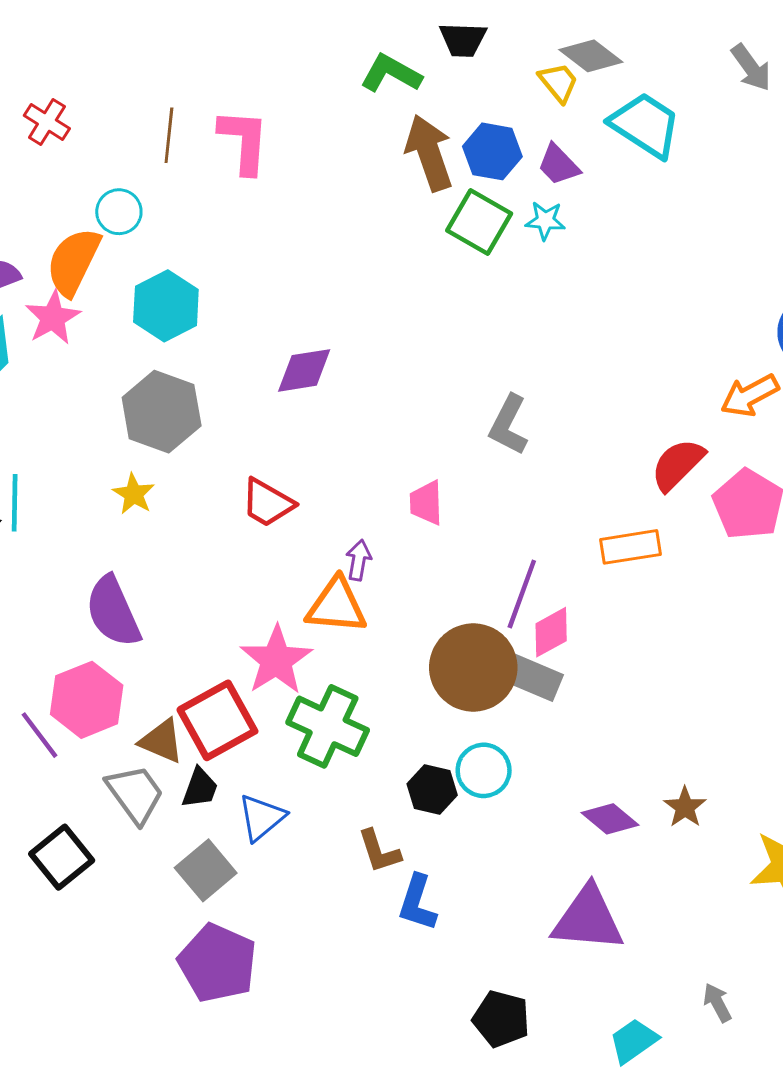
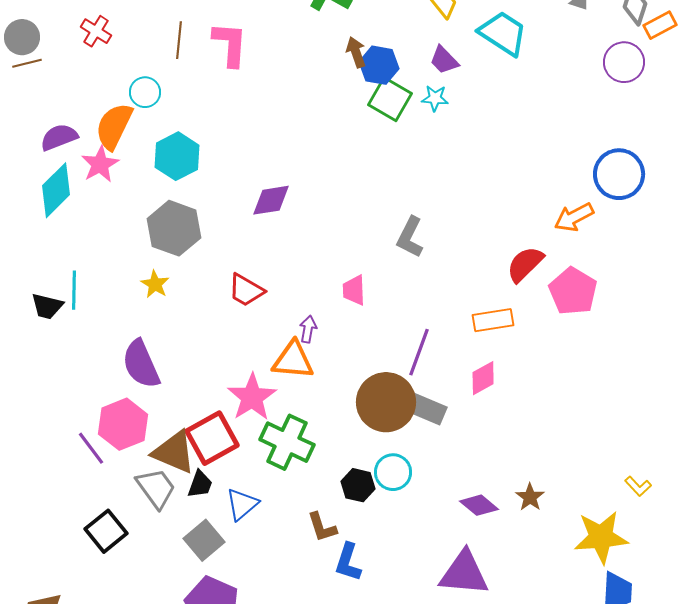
blue hexagon: (492, 151) -> (379, 65), moved
brown arrow: (429, 153) -> (356, 52), size x0.6
pink diamond: (551, 632) -> (483, 378), moved
brown triangle: (162, 741) -> (174, 452), size x1.4

